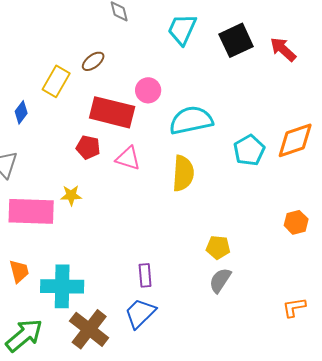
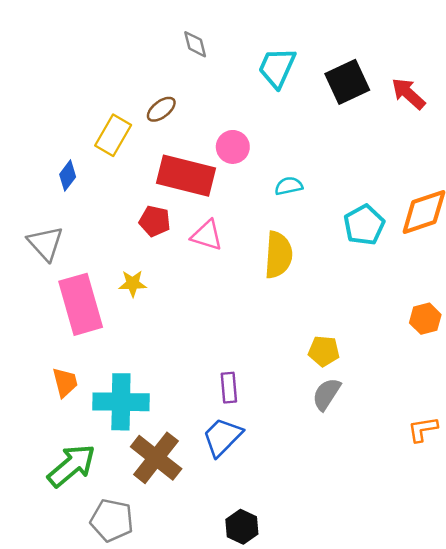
cyan semicircle: (191, 120) -> (289, 186), size x0.5
pink rectangle: (31, 211) -> (81, 304), turned 72

